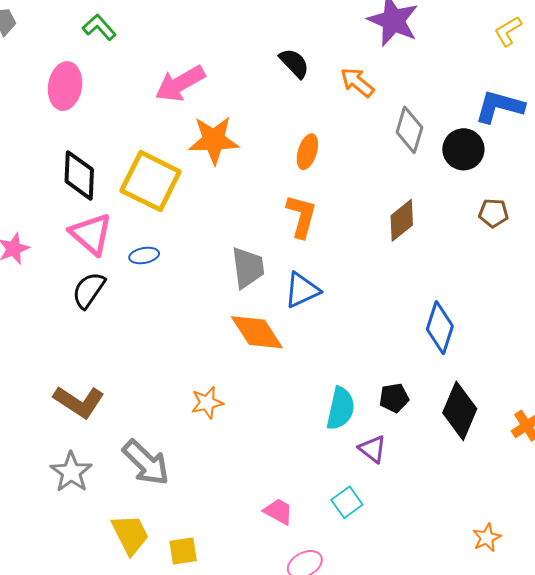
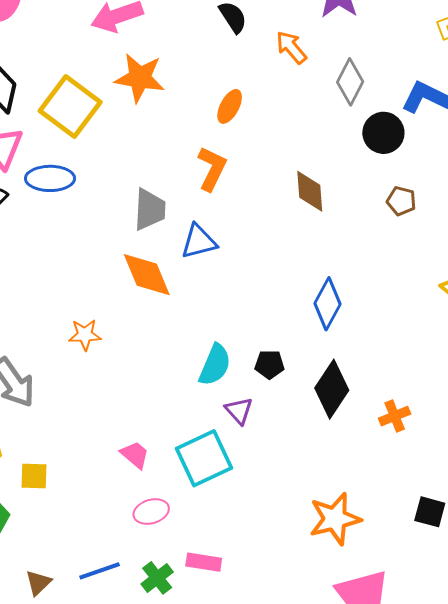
gray diamond: (409, 130) -> (350, 82), moved
brown diamond: (402, 220) -> (310, 191), turned -66
blue ellipse: (144, 255) -> (50, 178), size x1.6
cyan square: (347, 502) -> (204, 458), size x1.8
orange star: (487, 538) -> (335, 519), size x1.8

